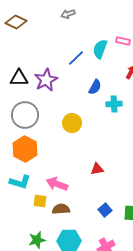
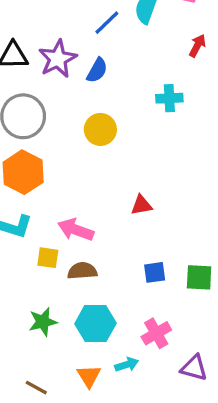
blue semicircle: (95, 87) -> (97, 70), moved
blue square: (105, 210) -> (155, 272), turned 32

